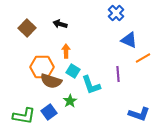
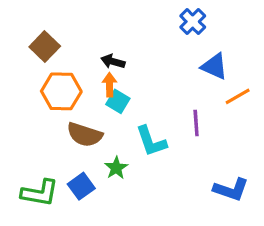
black arrow: (60, 24) -> (113, 61), moved
orange hexagon: (42, 67) -> (61, 91), moved
cyan square: (73, 71) -> (118, 101), moved

